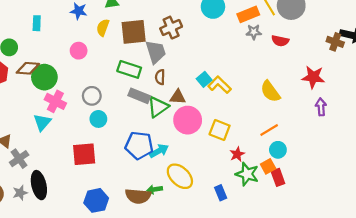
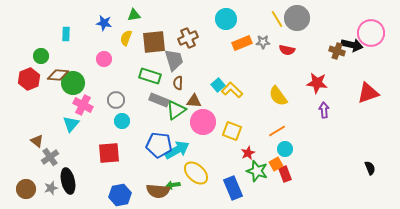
orange rectangle: (248, 14) -> (242, 43), moved
cyan arrow: (159, 151) -> (177, 150), size x1.4
blue rectangle: (221, 193) -> (233, 188), size x1.6

